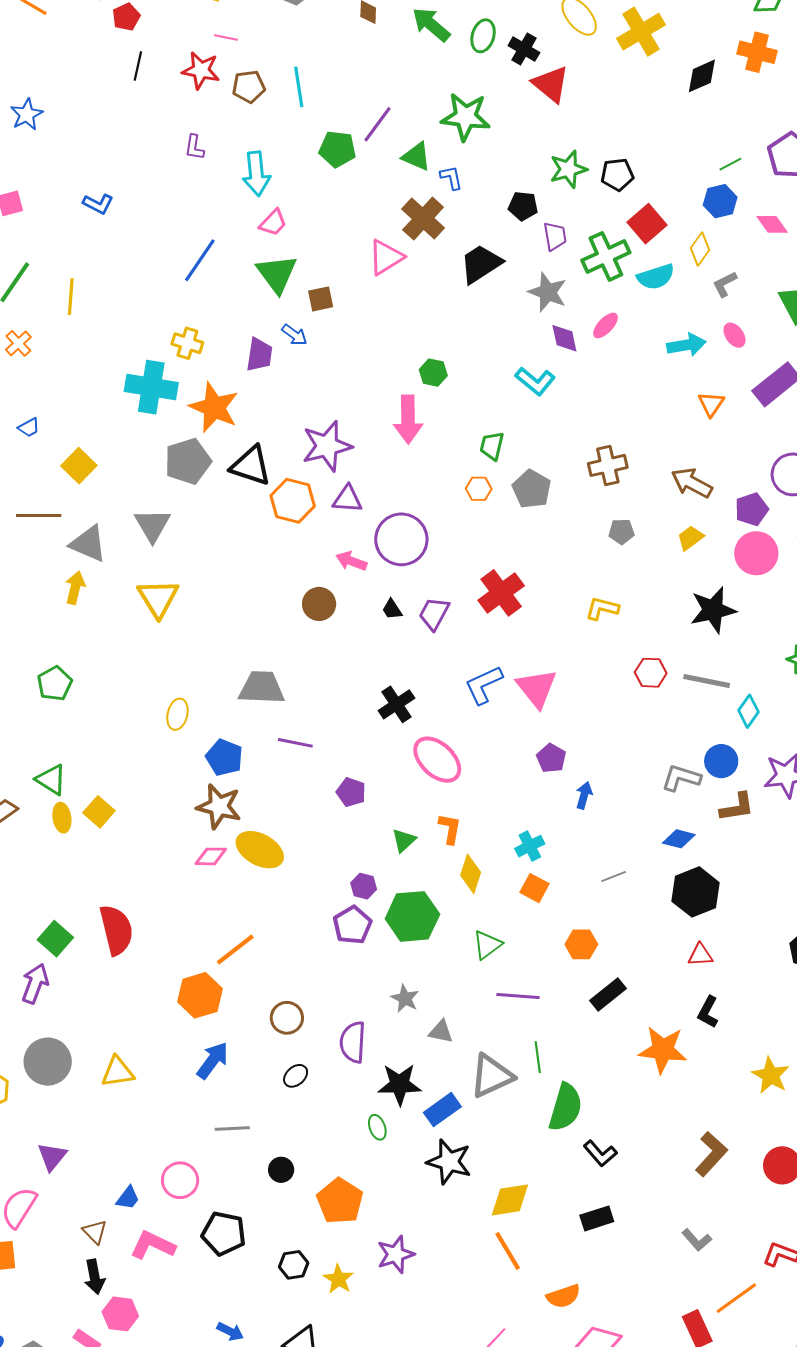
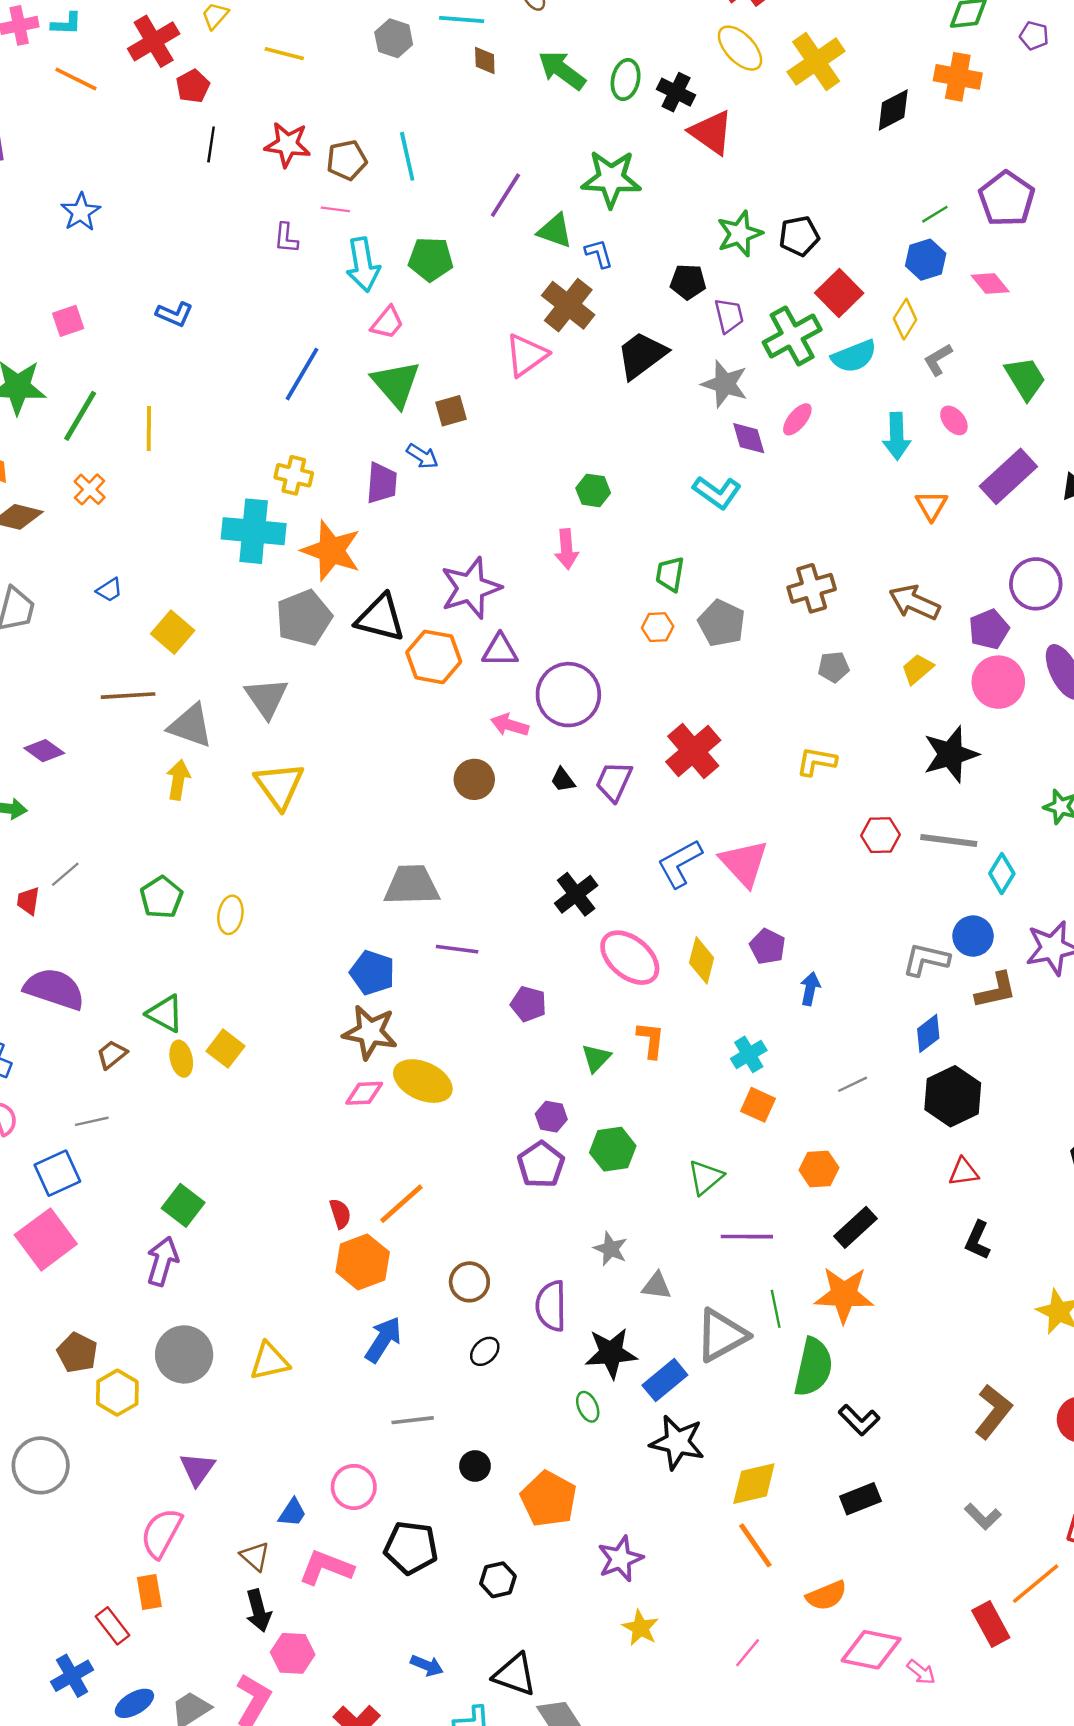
pink line: (226, 37) -> (335, 209), moved
green pentagon: (337, 149) -> (431, 259), moved
cyan arrow: (686, 345) -> (897, 436), turned 102
pink arrow: (408, 419) -> (567, 549), size x0.7
yellow ellipse: (177, 714) -> (230, 915), moved
blue diamond: (679, 839) -> (928, 1033), turned -48
yellow diamond: (471, 874) -> (702, 960), moved
green hexagon: (412, 916) -> (613, 1149), size x0.7
red semicircle: (116, 930) -> (340, 1214), moved, size x0.5
orange star: (663, 1050) -> (844, 1295), moved
yellow star: (339, 1279) -> (640, 1628), moved

